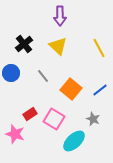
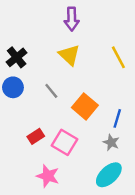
black cross: (24, 44) -> (17, 57), moved
blue line: (100, 90) -> (117, 118), moved, turned -35
pink star: (15, 134) -> (48, 176), moved
cyan ellipse: (74, 141) -> (109, 175), moved

